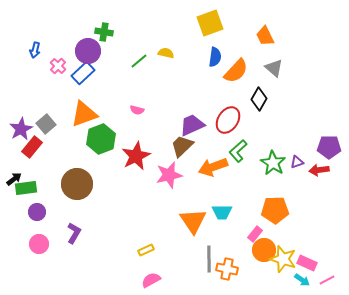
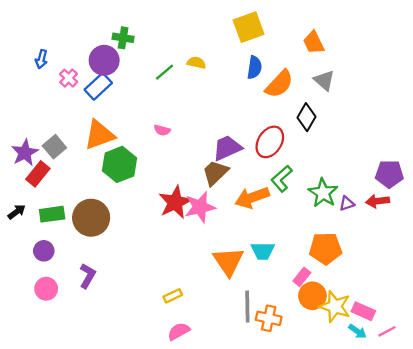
red star: (136, 156) -> (175, 202), moved
purple triangle: (297, 162) -> (347, 203), moved
green rectangle: (26, 188) -> (52, 214), moved

